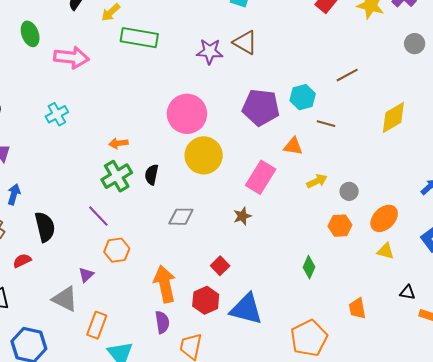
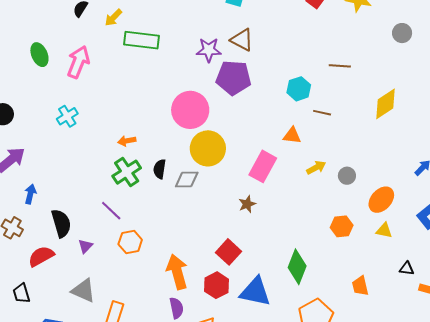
green ellipse: (30, 34) -> (39, 55), moved
pink arrow: (71, 58) -> (78, 62), turned -72
brown line: (347, 75) -> (340, 66), turned 35
purple pentagon: (261, 107) -> (233, 78), moved
gray diamond: (181, 217) -> (187, 180), moved
orange hexagon: (340, 226) -> (342, 226), moved
red semicircle: (22, 261) -> (41, 256), size x1.5
red square: (220, 266) -> (229, 252), size x1.4
green diamond: (309, 267) -> (297, 267), moved, size x1.6
purple triangle: (86, 275) -> (85, 246), moved

